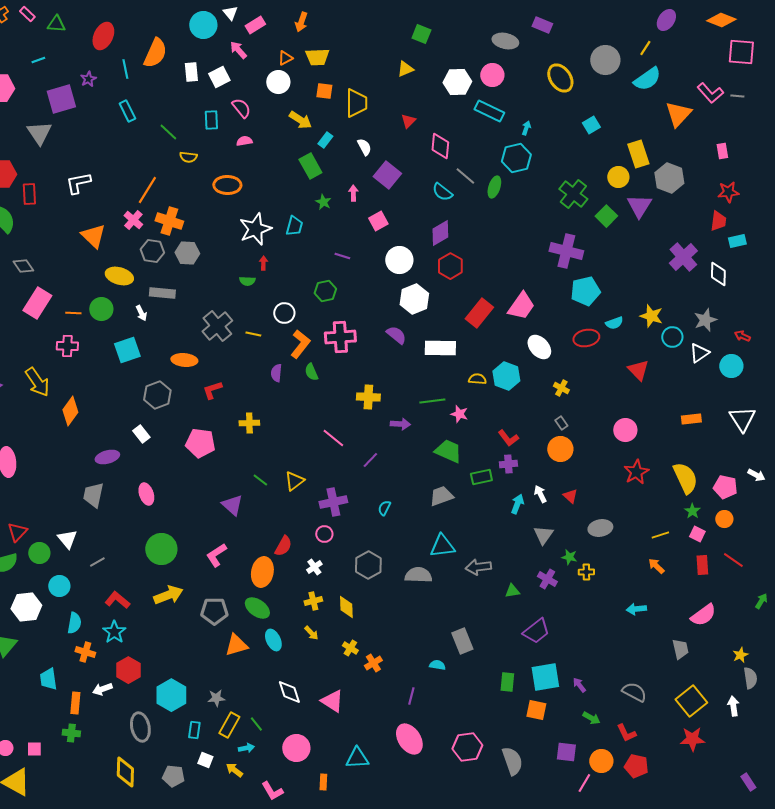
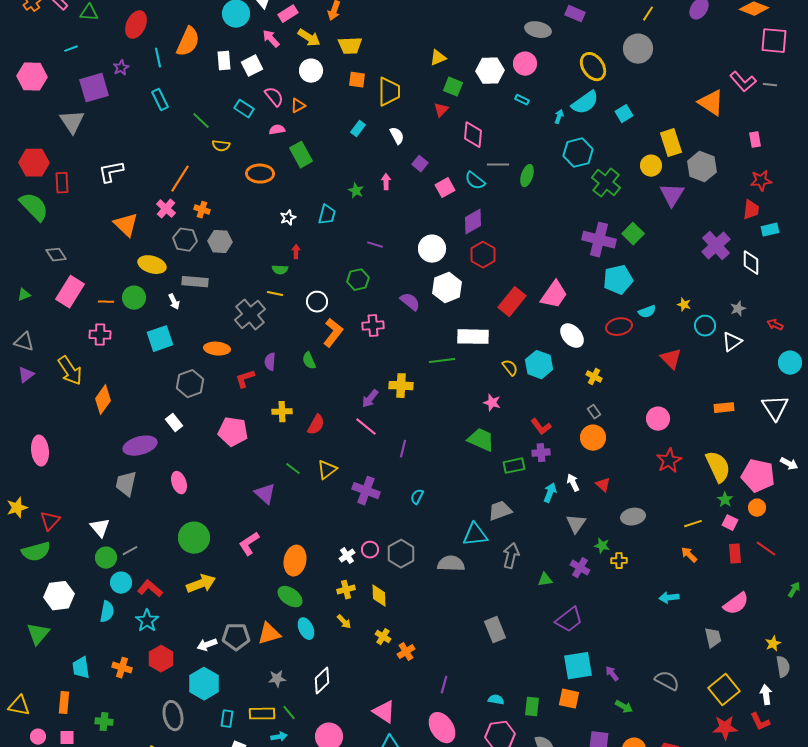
green square: (421, 34) -> (453, 87), moved
yellow line: (645, 48) -> (648, 14), moved
orange triangle: (285, 58) -> (298, 106), moved
cyan semicircle: (647, 79) -> (585, 103), moved
cyan rectangle: (489, 111) -> (522, 100), size x0.5
orange triangle: (678, 114) -> (711, 103), turned -40
cyan rectangle: (211, 120) -> (244, 109), turned -54
yellow arrow: (300, 120) -> (309, 38), moved
cyan hexagon: (516, 158) -> (578, 153), moved
green rectangle: (310, 166) -> (301, 155), moved
purple square: (387, 175) -> (420, 164), size x0.6
gray line: (465, 176) -> (498, 165), turned -40
green square: (606, 216) -> (633, 234), moved
orange cross: (169, 221) -> (202, 210), size x0.6
pink square: (378, 221) -> (445, 188), moved
white star: (255, 229) -> (288, 218), size x0.5
yellow star: (651, 316) -> (684, 305), size x0.6
gray star: (705, 320) -> (738, 309), size x0.7
yellow line: (253, 334) -> (275, 294), moved
purple semicircle: (396, 335) -> (410, 302), moved
pink cross: (340, 337) -> (373, 326), size x0.7
cyan circle: (731, 366) -> (790, 363), moved
green semicircle: (311, 372) -> (309, 361), moved
purple semicircle: (276, 373) -> (270, 362), moved
yellow semicircle: (477, 379) -> (510, 368), turned 48
green line: (432, 401) -> (442, 361), moved
purple arrow: (400, 424) -> (370, 399), moved, turned 126
purple ellipse: (107, 457) -> (140, 446), size x1.4
purple line: (370, 460) -> (403, 449), turned -30
pink pentagon: (725, 487) -> (758, 476), size x1.4
gray trapezoid: (441, 496) -> (500, 511), moved
purple cross: (333, 502) -> (366, 491), turned 32
pink circle: (324, 534) -> (370, 550), moved
red semicircle: (283, 546) -> (316, 425), moved
green circle: (39, 553) -> (106, 558), moved
gray arrow: (478, 567) -> (511, 556), turned 110
cyan circle: (59, 586) -> (121, 583), moved
gray pentagon: (214, 611) -> (236, 637), moved
orange cross: (85, 652) -> (122, 668), moved
cyan semicircle: (437, 665) -> (496, 700), moved
green rectangle: (507, 682) -> (532, 707), moved
white arrow: (102, 689) -> (207, 645), moved
white diamond: (289, 692) -> (322, 681), turned 64
gray star: (216, 698) -> (277, 679), moved
pink triangle: (332, 701) -> (384, 712), moved
orange rectangle: (75, 703) -> (64, 703), moved
yellow rectangle: (229, 725) -> (262, 714), turned 60
red L-shape: (626, 733) -> (760, 722), moved

